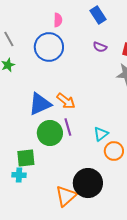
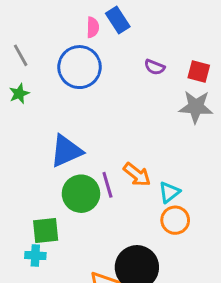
blue rectangle: (98, 15) -> (118, 20), moved
orange arrow: (66, 101) -> (137, 175), moved
cyan triangle: (101, 134) -> (169, 192), moved

